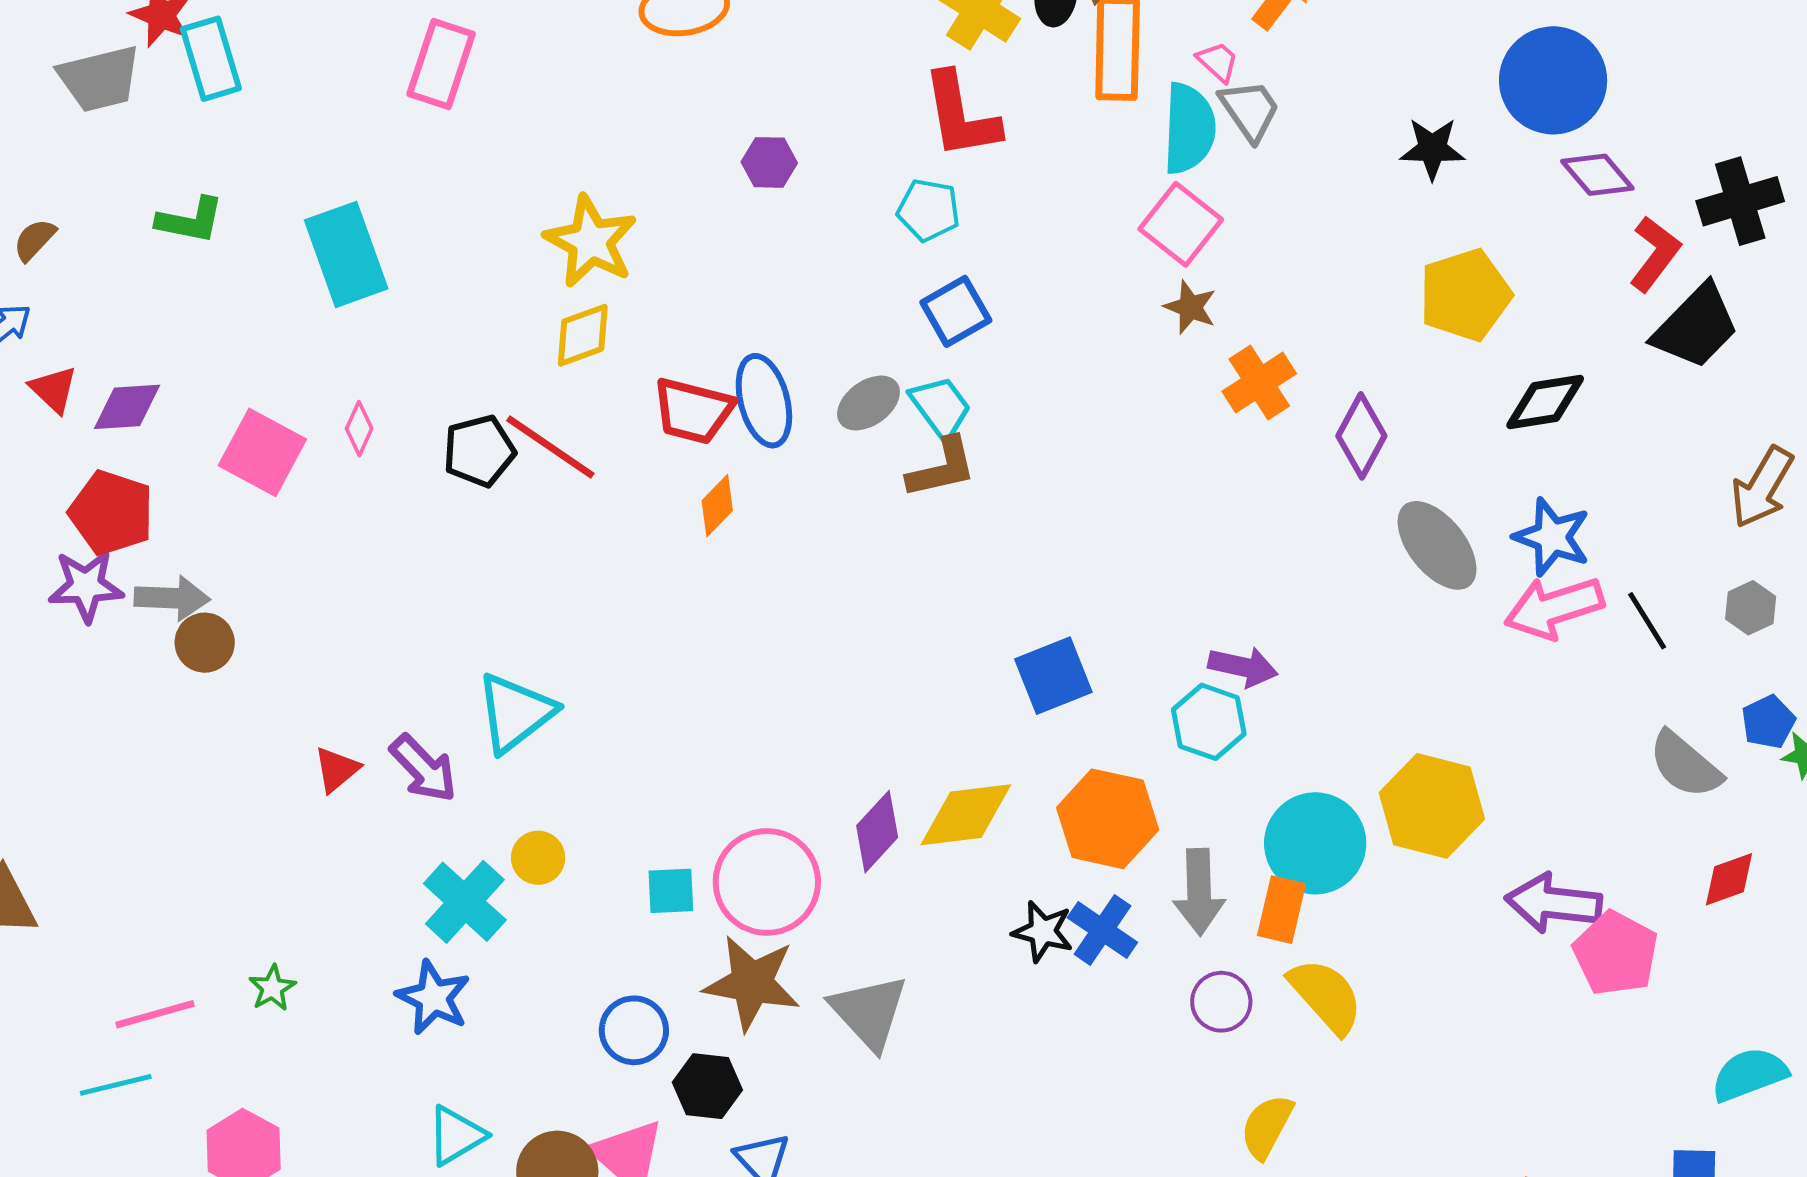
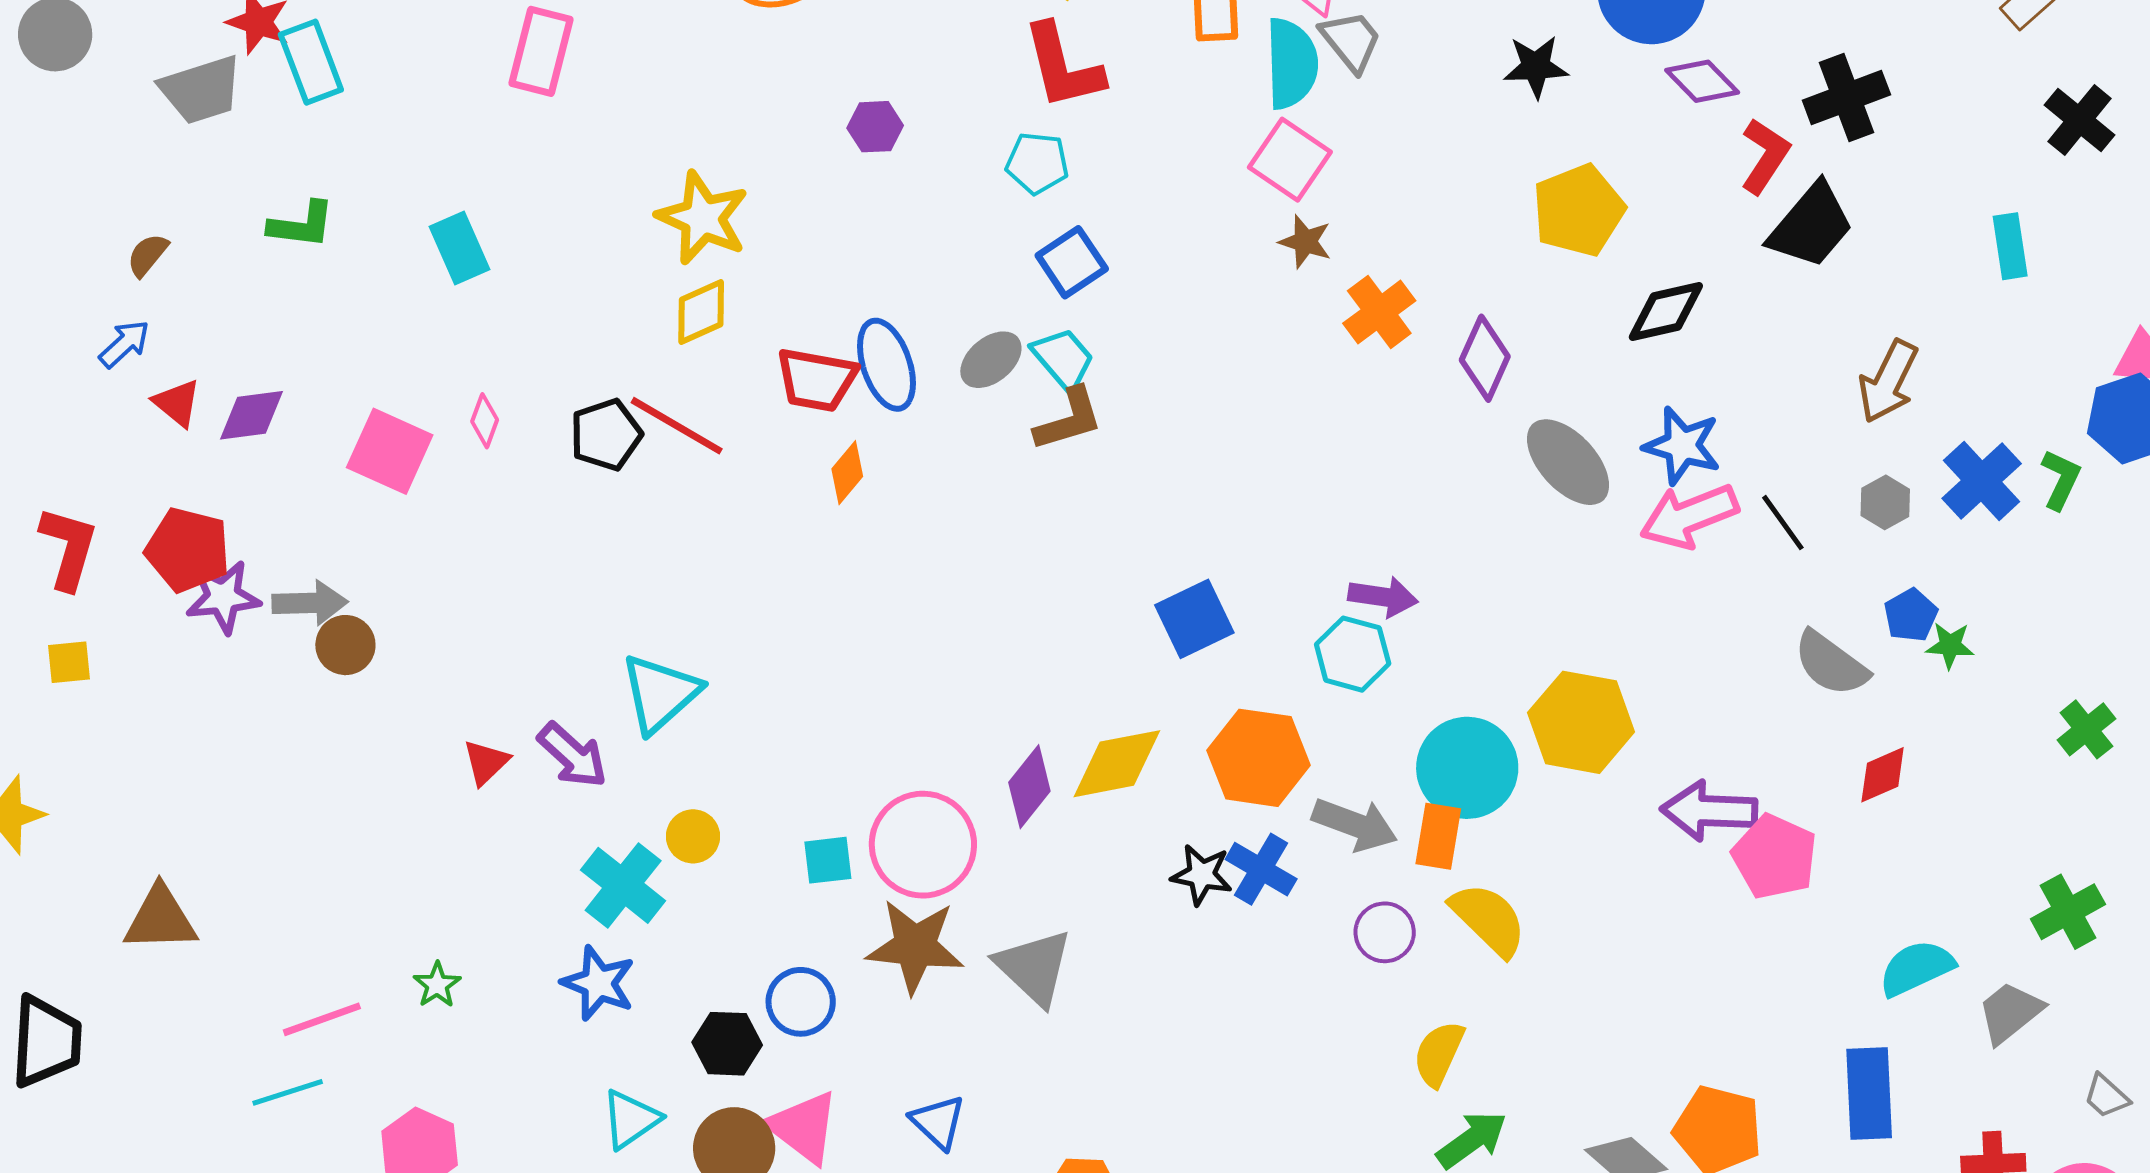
cyan rectangle: (346, 254) -> (459, 248), size x0.7
red pentagon: (111, 513) -> (188, 550), moved
gray arrow: (1199, 892) -> (1355, 824), turned -64
black hexagon: (707, 1086) -> (727, 1044), moved

